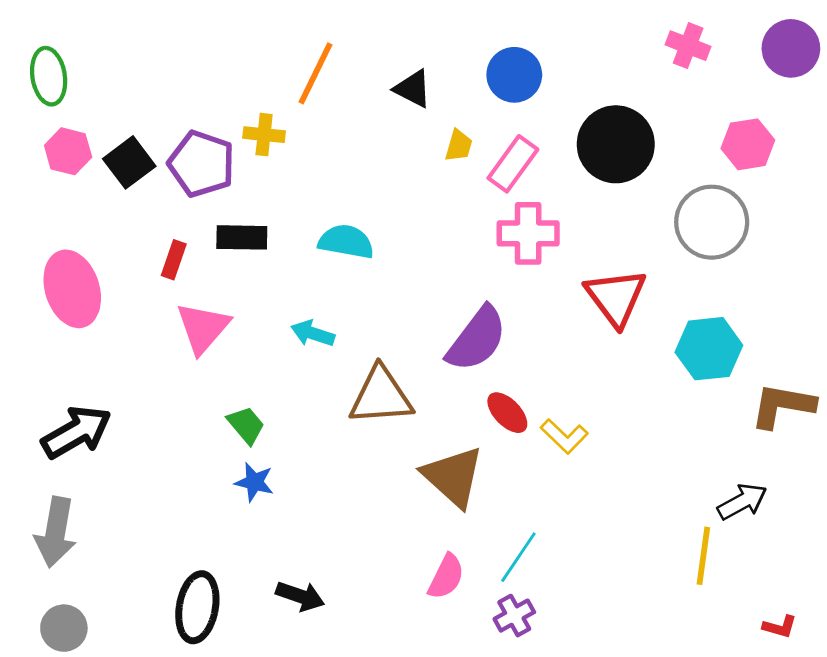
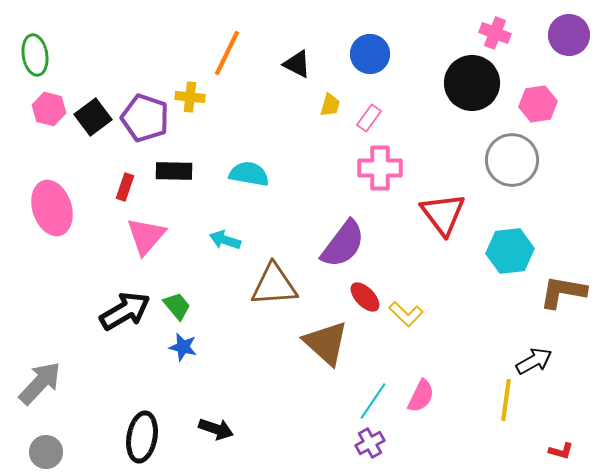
black circle: (616, 144) -> (472, 83), moved
pink rectangle: (513, 164) -> (369, 118), size x0.7
black arrow: (76, 432) -> (125, 311), moved
gray arrow: (56, 532) -> (40, 383), turned -147
pink semicircle: (446, 577) -> (421, 396), moved

